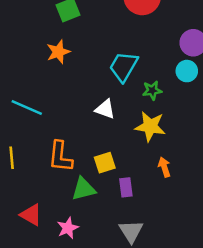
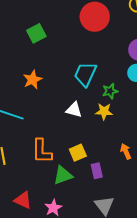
orange star: (58, 52) -> (32, 80), moved
yellow star: (150, 126) -> (104, 111), moved, size x0.7

